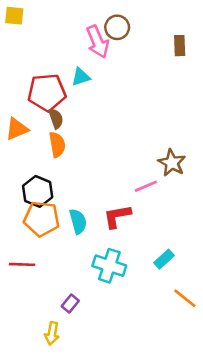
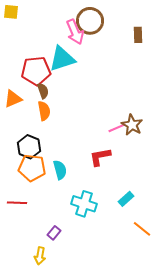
brown circle: (117, 27) -> (90, 21), size x1.4
cyan triangle: (81, 77) -> (62, 59), size x1.8
pink line: (146, 186) -> (117, 128), moved
red L-shape: (117, 216) -> (100, 157), moved

